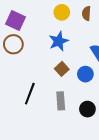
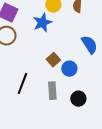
blue star: (59, 41) -> (42, 23), moved
blue circle: (85, 74) -> (69, 69), moved

